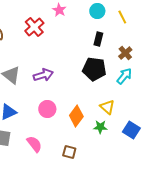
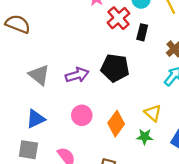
red cross: (34, 27) -> (119, 18), moved
black pentagon: (94, 69) -> (115, 68), moved

